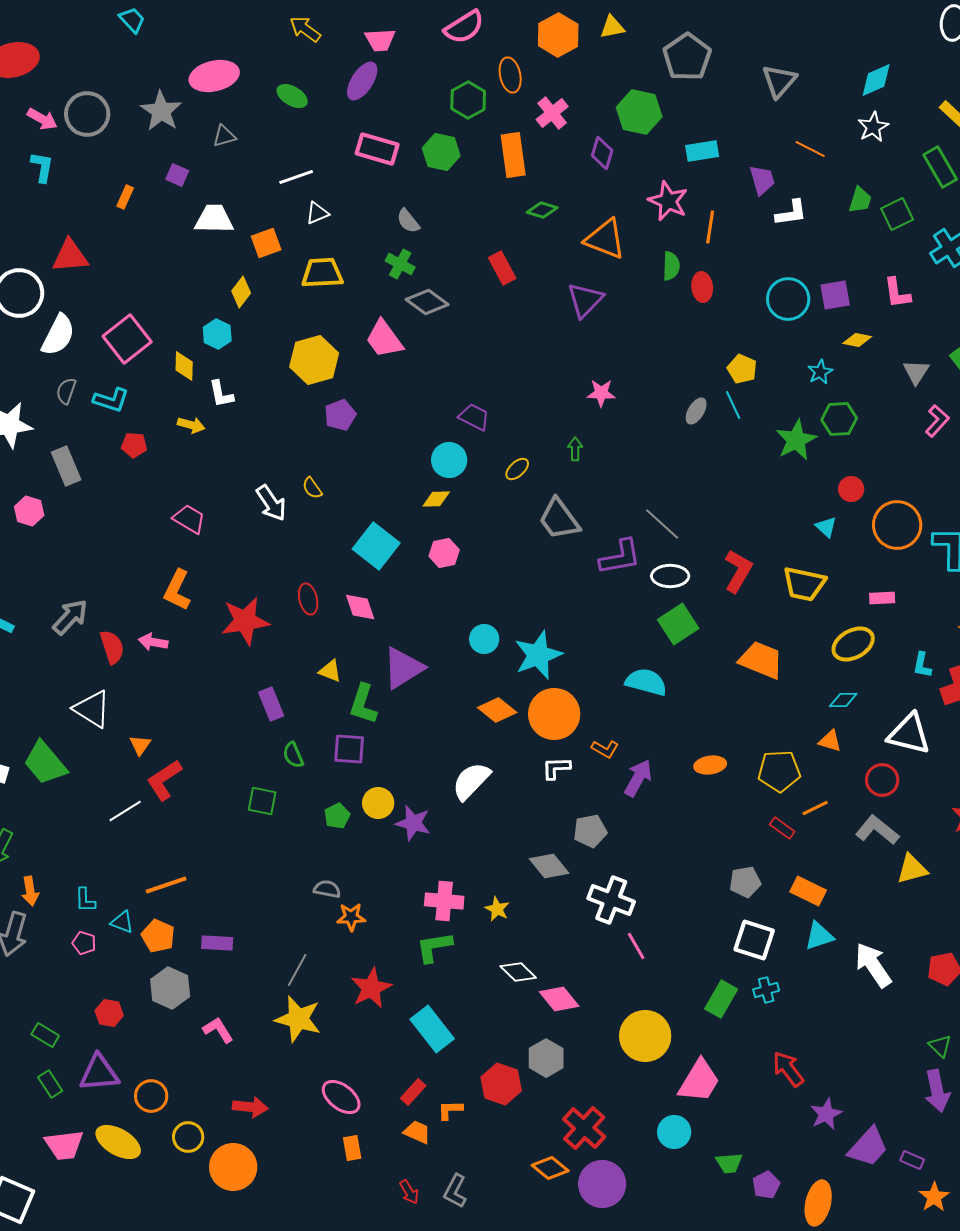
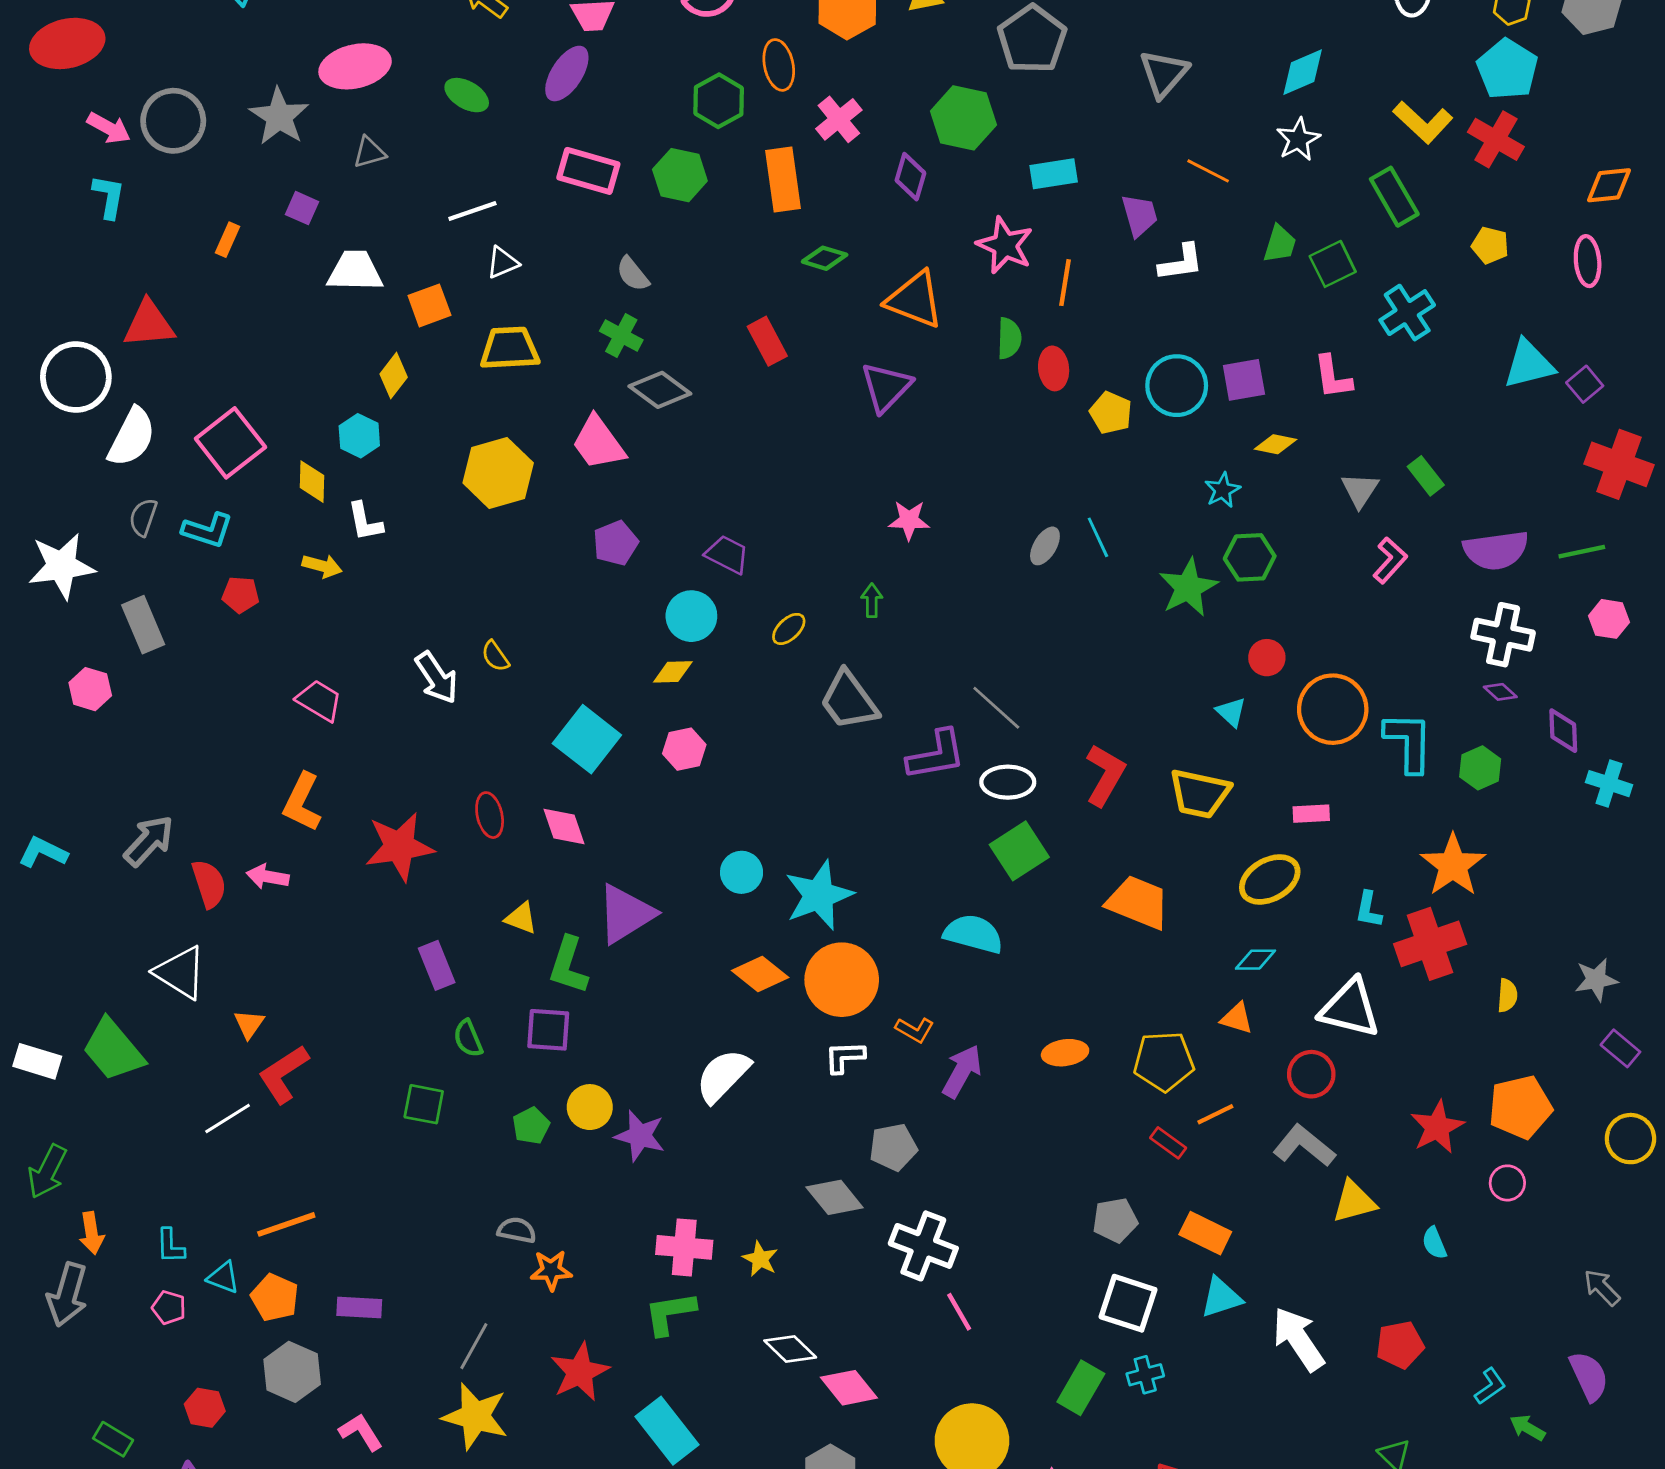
yellow pentagon: (742, 369) -> (1111, 413), moved
purple pentagon: (340, 415) -> (616, 543), moved

